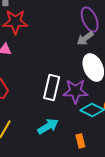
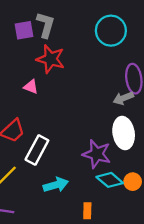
white rectangle: (52, 87) -> (37, 150), moved

